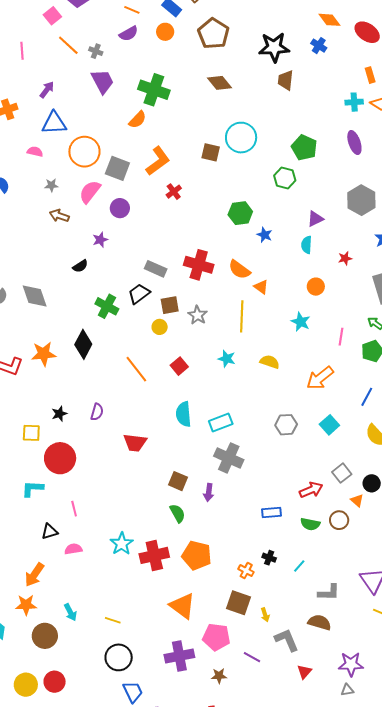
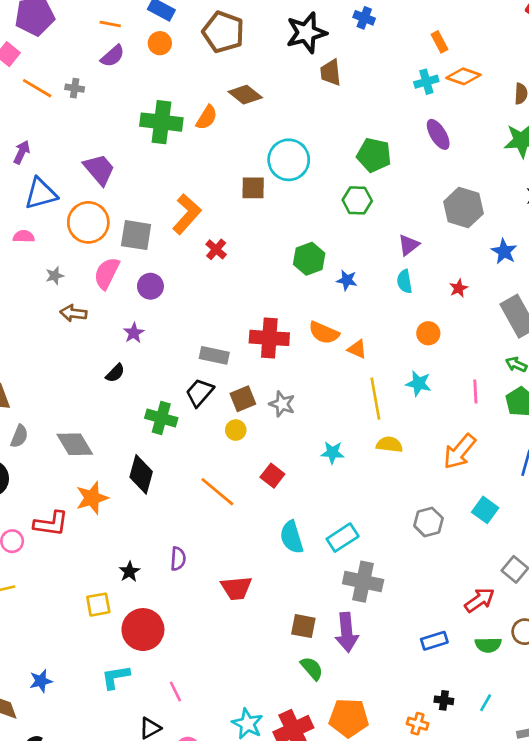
purple trapezoid: (103, 81) -> (99, 169), moved
orange semicircle: (138, 120) -> (207, 118), moved
gray diamond: (35, 296) -> (75, 444), moved
yellow line: (242, 316) -> (375, 399), moved
purple arrow: (209, 492) -> (347, 632), size x1.6

